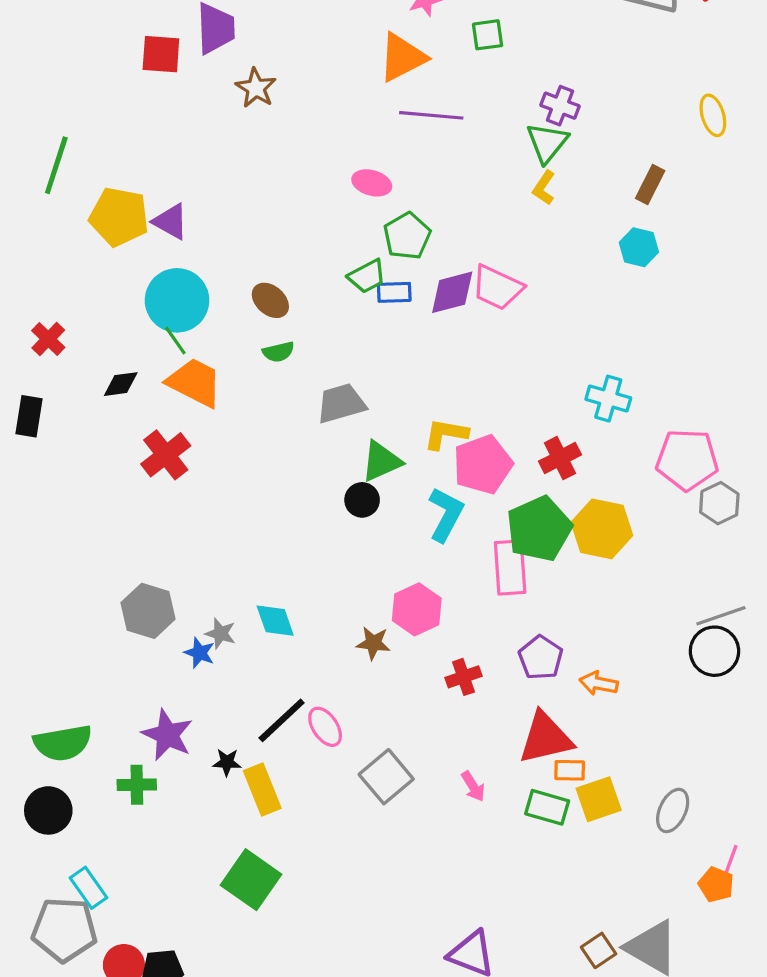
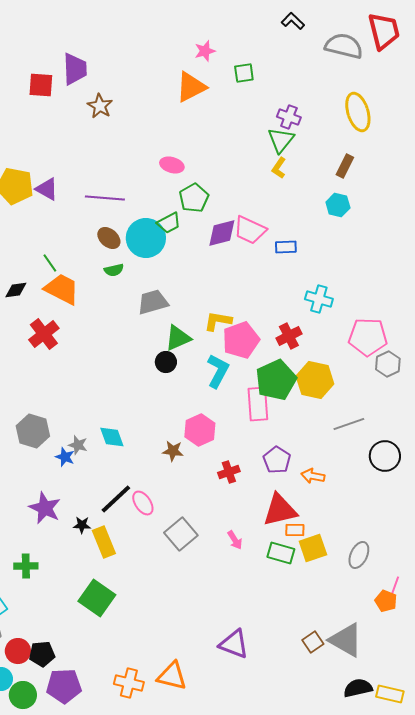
purple line: (431, 115) -> (105, 198), moved
yellow ellipse: (713, 115) -> (358, 112), moved, size x1.5
blue rectangle: (394, 292) -> (286, 247), moved
cyan circle: (177, 300) -> (146, 238), moved
gray line: (721, 616) -> (349, 424), moved
green cross: (137, 785) -> (26, 566), moved

